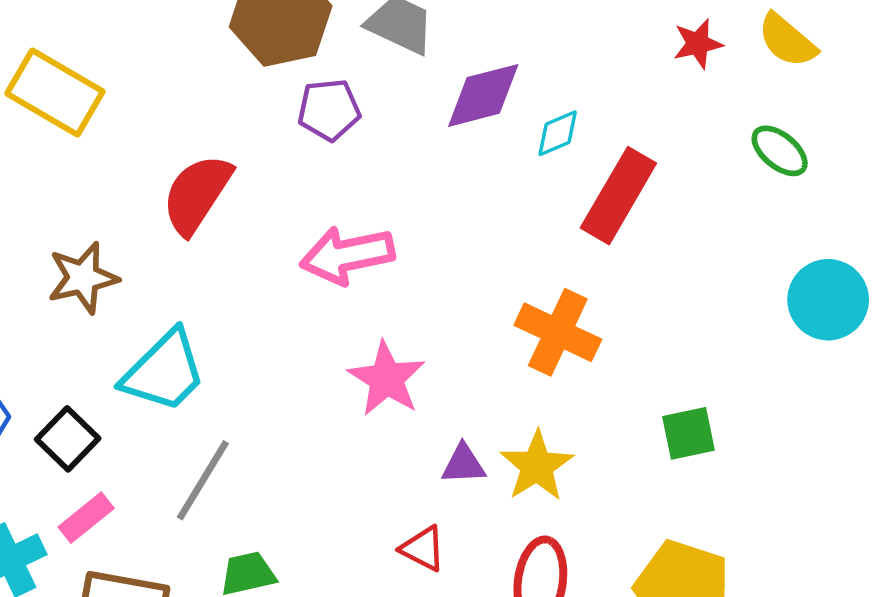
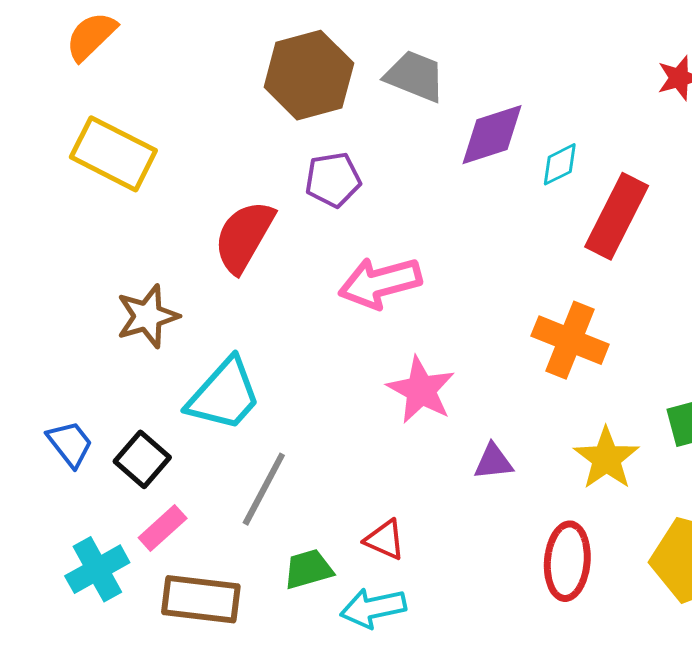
purple pentagon: (329, 110) -> (333, 180), moved
yellow star: (537, 466) -> (606, 458), moved
red triangle: (423, 549) -> (385, 540), moved

